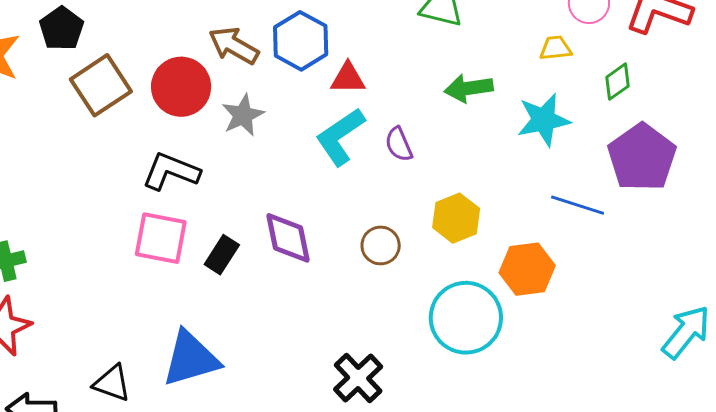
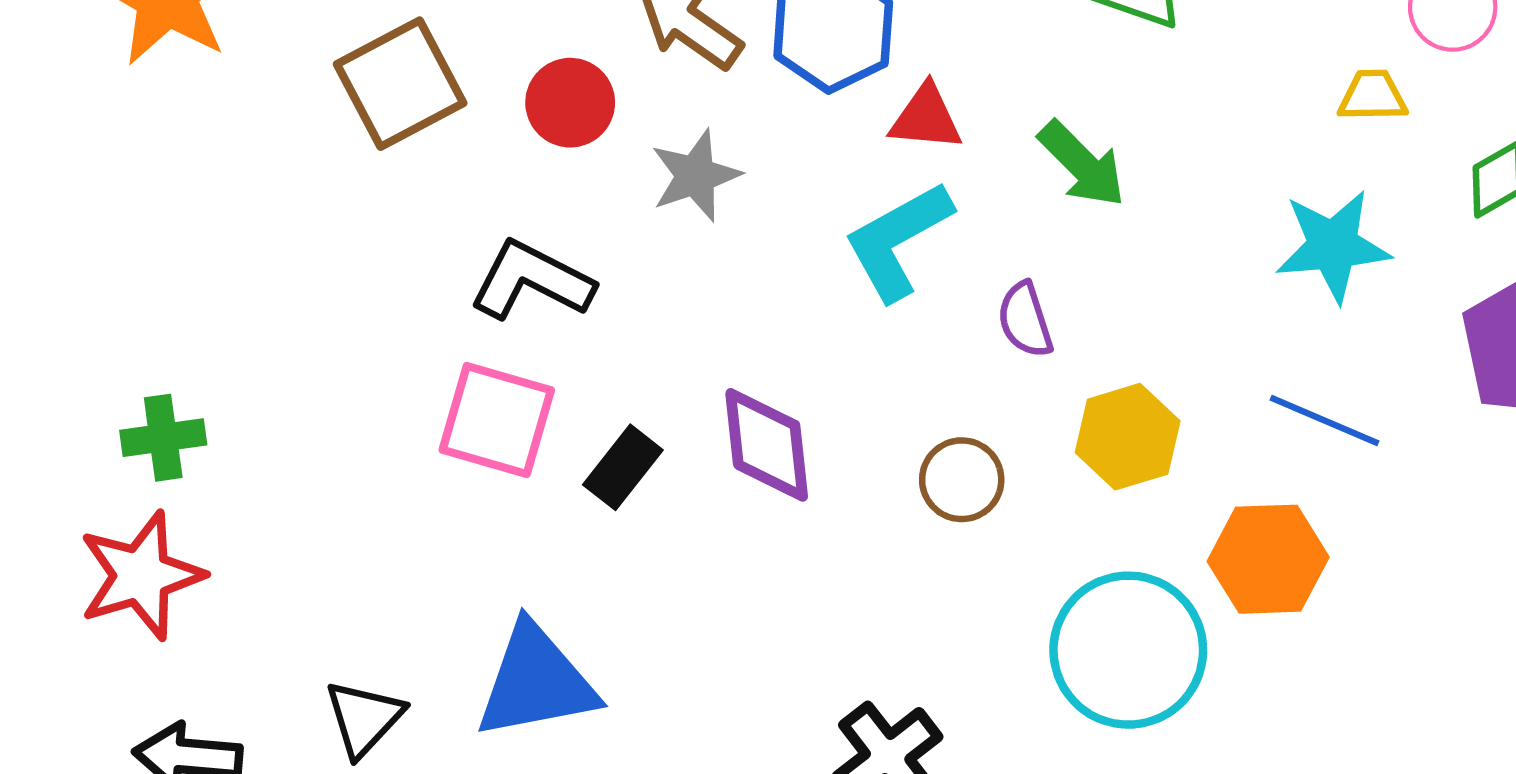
red circle: (181, 87) -> (570, 103), size x0.7
green arrow: (469, 88) -> (1082, 164), moved, turned -132
purple semicircle: (399, 144) -> (1025, 320), moved
blue line: (578, 205) -> (1324, 420), moved
black triangle: (112, 383) -> (364, 718), turned 48

